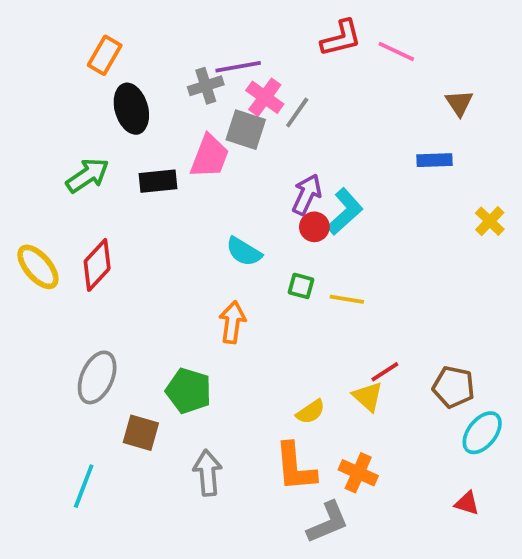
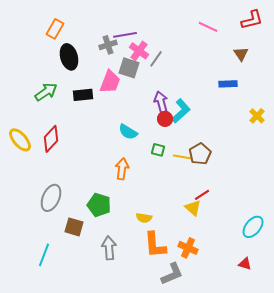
red L-shape: (341, 38) -> (252, 20), moved
purple arrow: (307, 194) -> (161, 102), turned -40
brown pentagon: (454, 387) -> (200, 154), moved, turned 30
yellow semicircle: (311, 412) -> (144, 218), moved, turned 42

